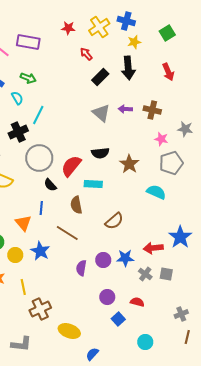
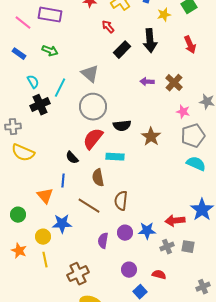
yellow star: (134, 42) -> (164, 15), moved
cyan semicircle: (17, 98) -> (33, 82), moved
brown cross: (152, 110) -> (174, 83), turned 30
gray triangle: (101, 113) -> (90, 74), moved
gray circle: (39, 158) -> (93, 107), moved
cyan semicircle: (156, 192) -> (196, 164), moved
brown semicircle: (114, 221) -> (121, 201), moved, turned 138
blue star: (40, 251) -> (62, 224), turned -30
yellow circle: (15, 255) -> (43, 237), moved
gray cross: (145, 274) -> (167, 247), turned 32
brown cross: (40, 309) -> (78, 274), moved

